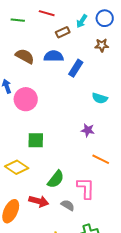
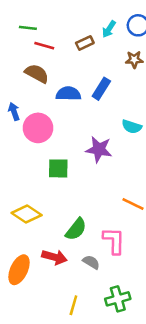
red line: (47, 13) -> (44, 46), moved
blue semicircle: (54, 56) -> (68, 94), moved
purple star: (88, 130) -> (99, 149), moved, size x1.5
green square: (36, 140) -> (58, 168), moved

